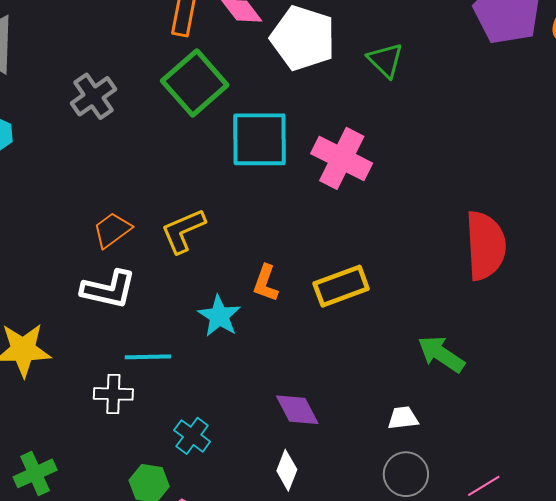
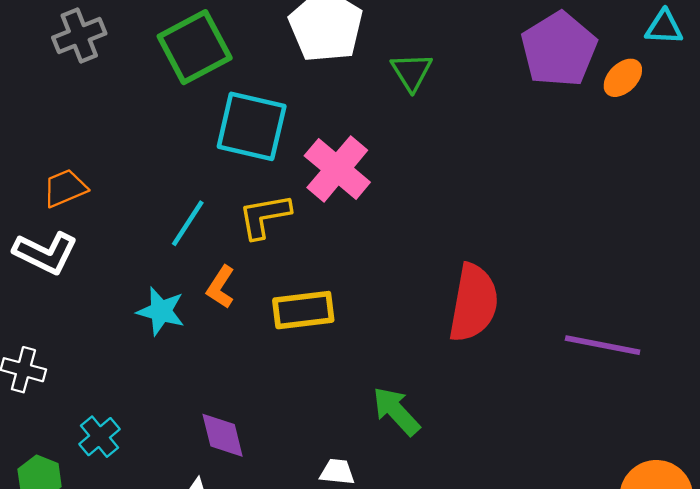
yellow L-shape: (183, 231) -> (264, 216), moved
cyan star: (219, 316) -> (161, 311), turned -30
cyan line: (148, 357) -> (188, 223), moved, turned -69

